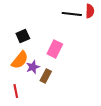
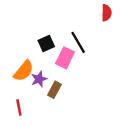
black line: (72, 14) -> (78, 42), moved, turned 54
black square: (23, 36) -> (46, 44), moved

